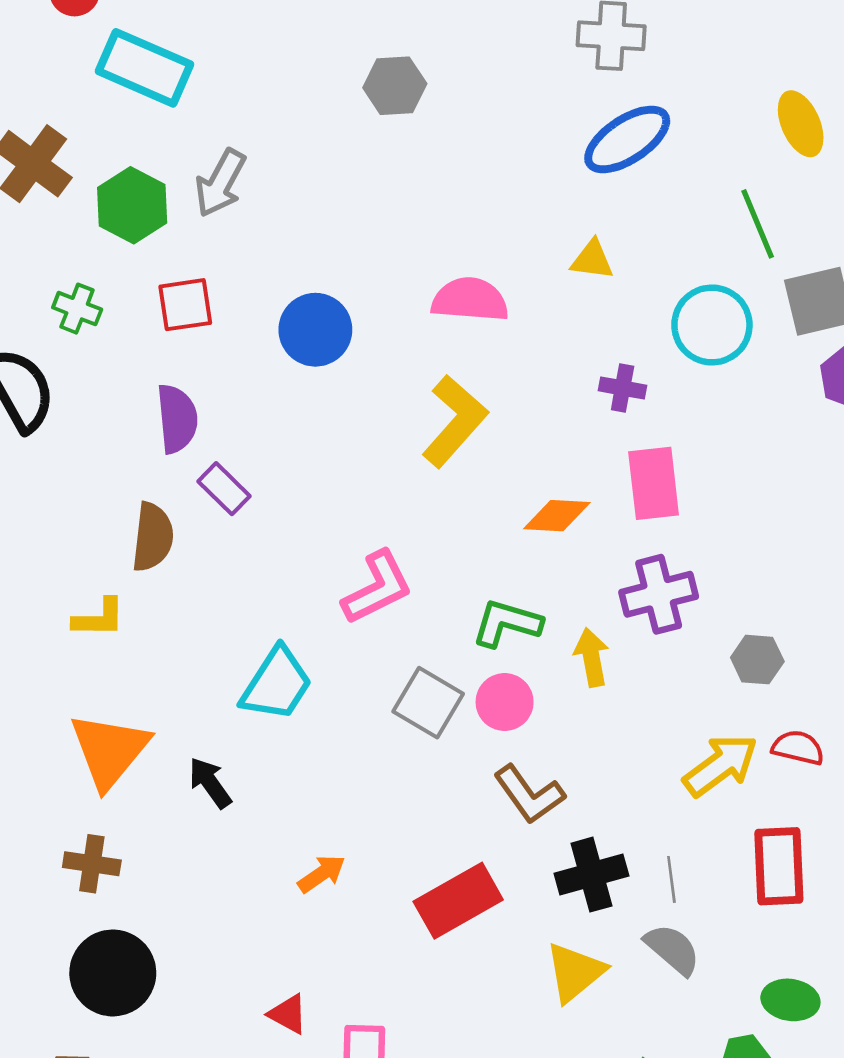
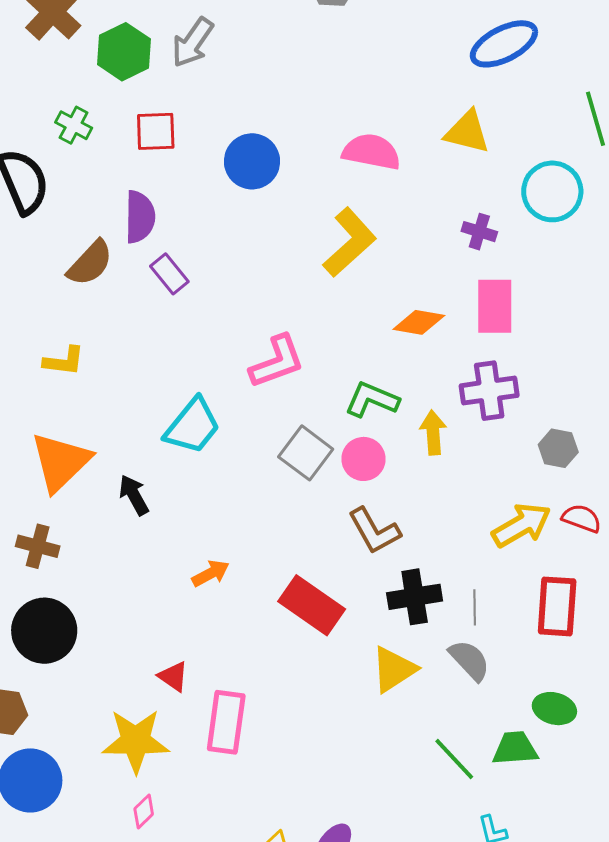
yellow triangle: (592, 260) -> (467, 132), size x1.4
brown semicircle: (153, 537) -> (90, 263), moved, turned 30
red rectangle: (458, 901) -> (312, 605), turned 58

